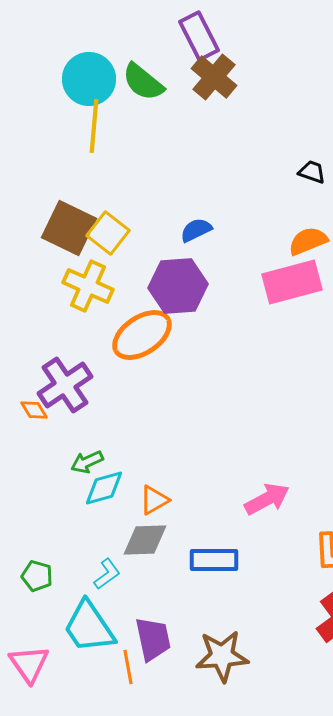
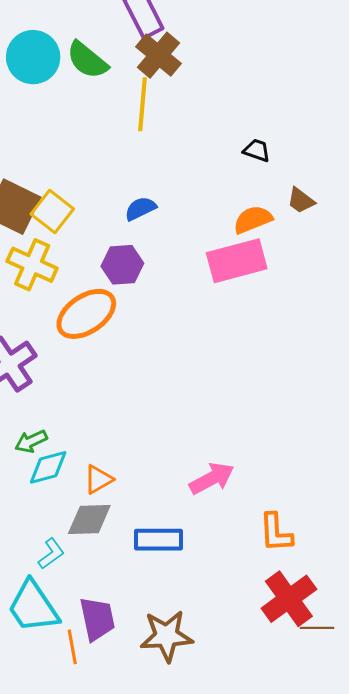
yellow line: (94, 126) -> (142, 104), moved
purple hexagon: (178, 286) -> (122, 265), size x0.7

